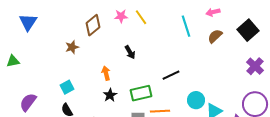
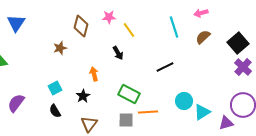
yellow line: (141, 17) -> (129, 30), moved
brown diamond: (93, 25) -> (81, 26), turned -35
black square: (248, 30) -> (238, 43), moved
black line: (171, 75) -> (165, 67), moved
green rectangle: (141, 93) -> (129, 94), turned 40
black star: (110, 95) -> (83, 96), moved

